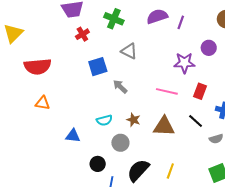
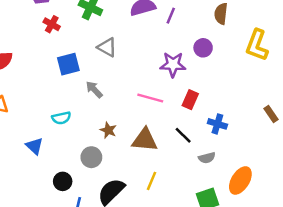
red cross: (82, 34) -> (52, 24), turned -32
cyan semicircle: (104, 120) -> (61, 118), moved
blue triangle: (73, 136) -> (34, 146), turned 35
yellow line: (170, 171) -> (152, 181), moved

